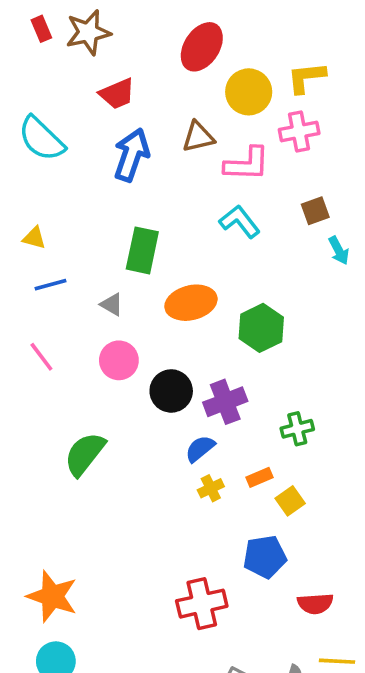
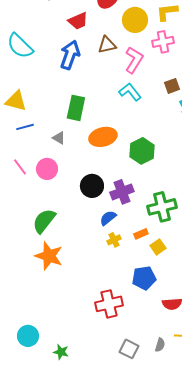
red trapezoid: (117, 94) -> (78, 21), moved
pink L-shape: (247, 164) -> (134, 60), turned -60
yellow triangle: (34, 238) -> (16, 101), size x1.6
pink circle: (119, 360) -> (47, 169), moved
green cross: (297, 429) -> (162, 207), size x1.6
orange star: (52, 596) -> (49, 256), moved

